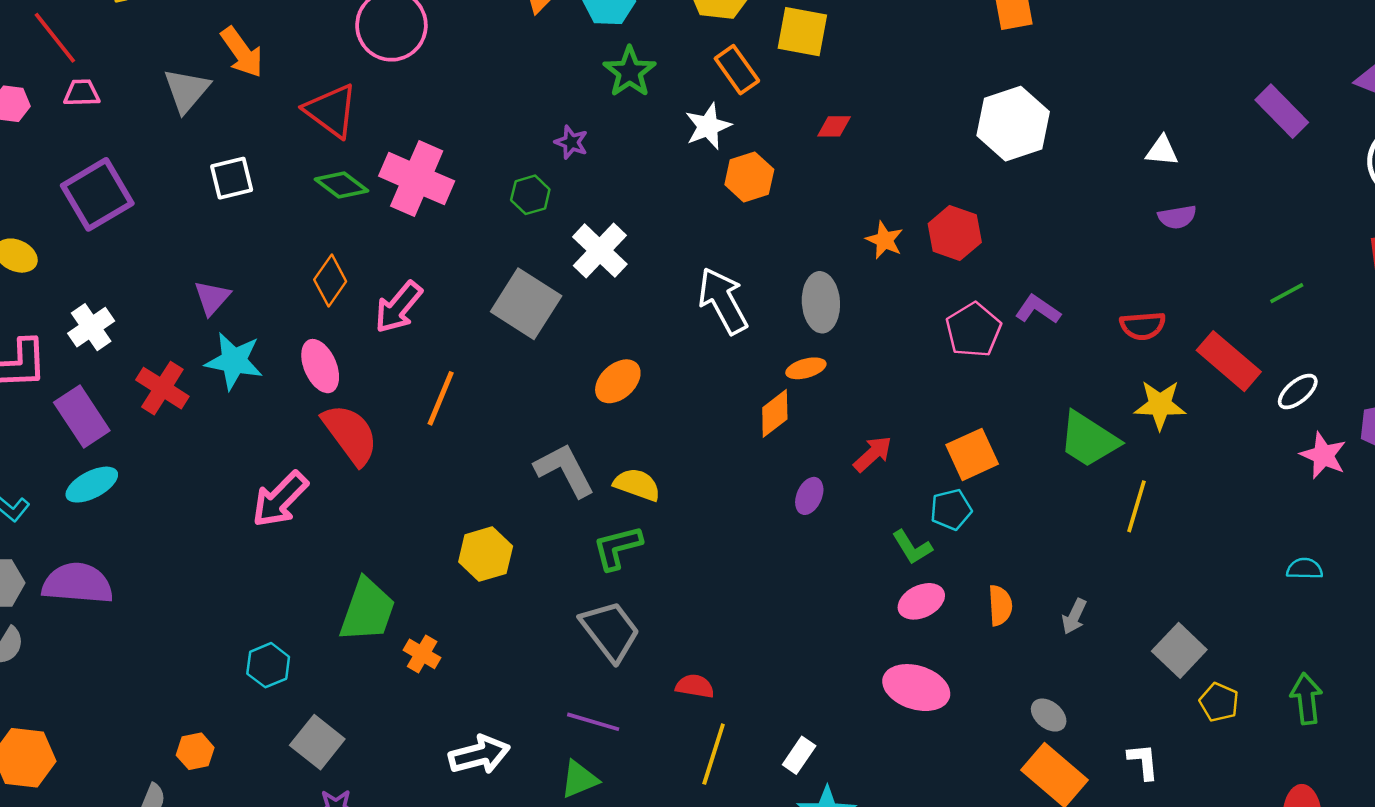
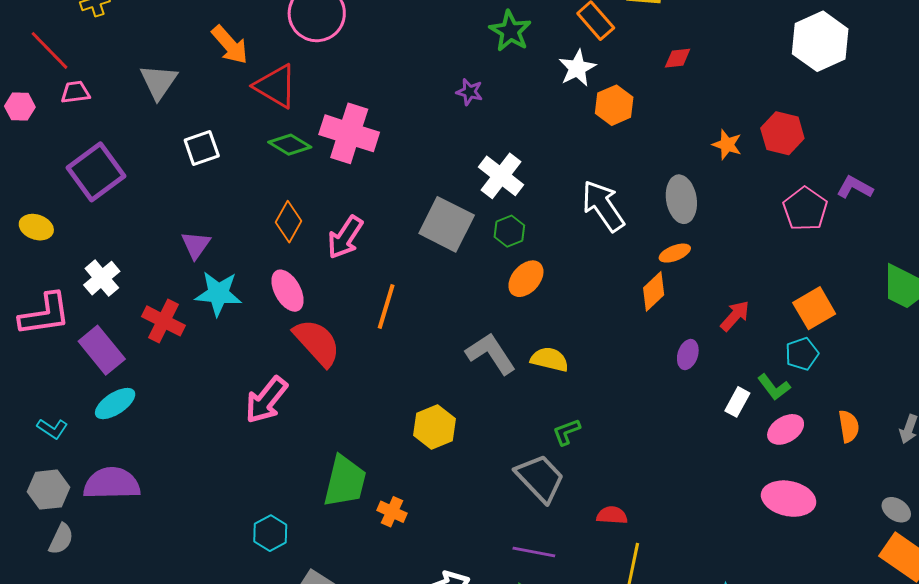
orange arrow: (242, 52) -> (230, 45), moved
green hexagon: (530, 195) -> (509, 231), moved
green L-shape: (617, 547) -> (566, 432), moved, size x0.7
white rectangle: (799, 755) -> (737, 402), moved

